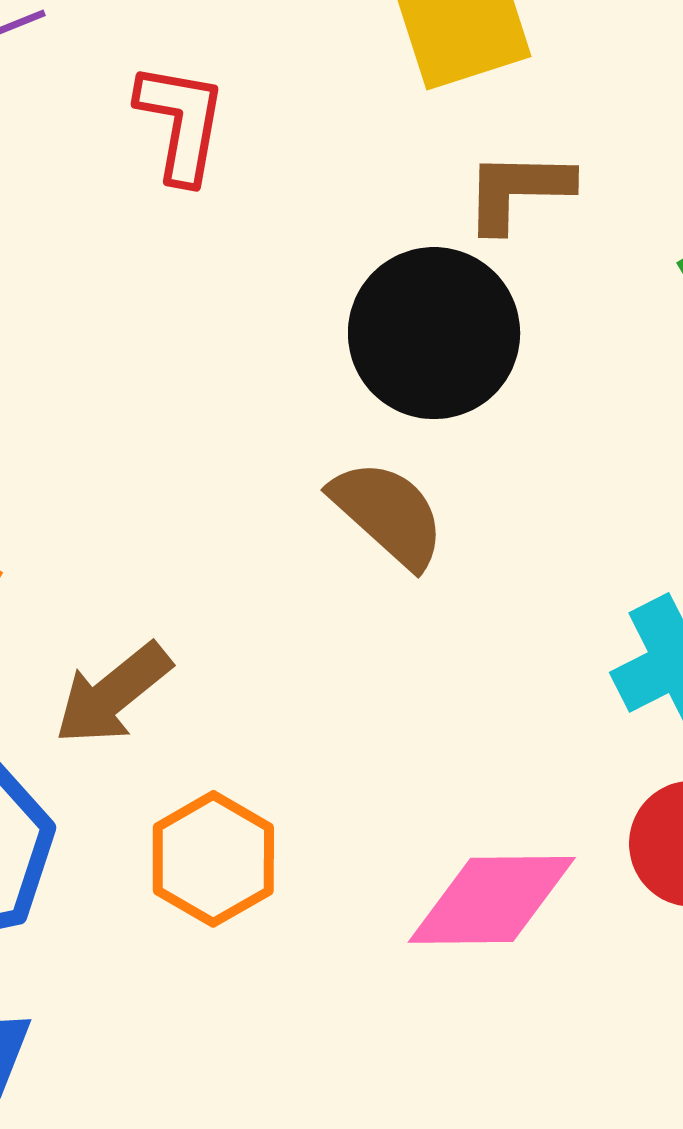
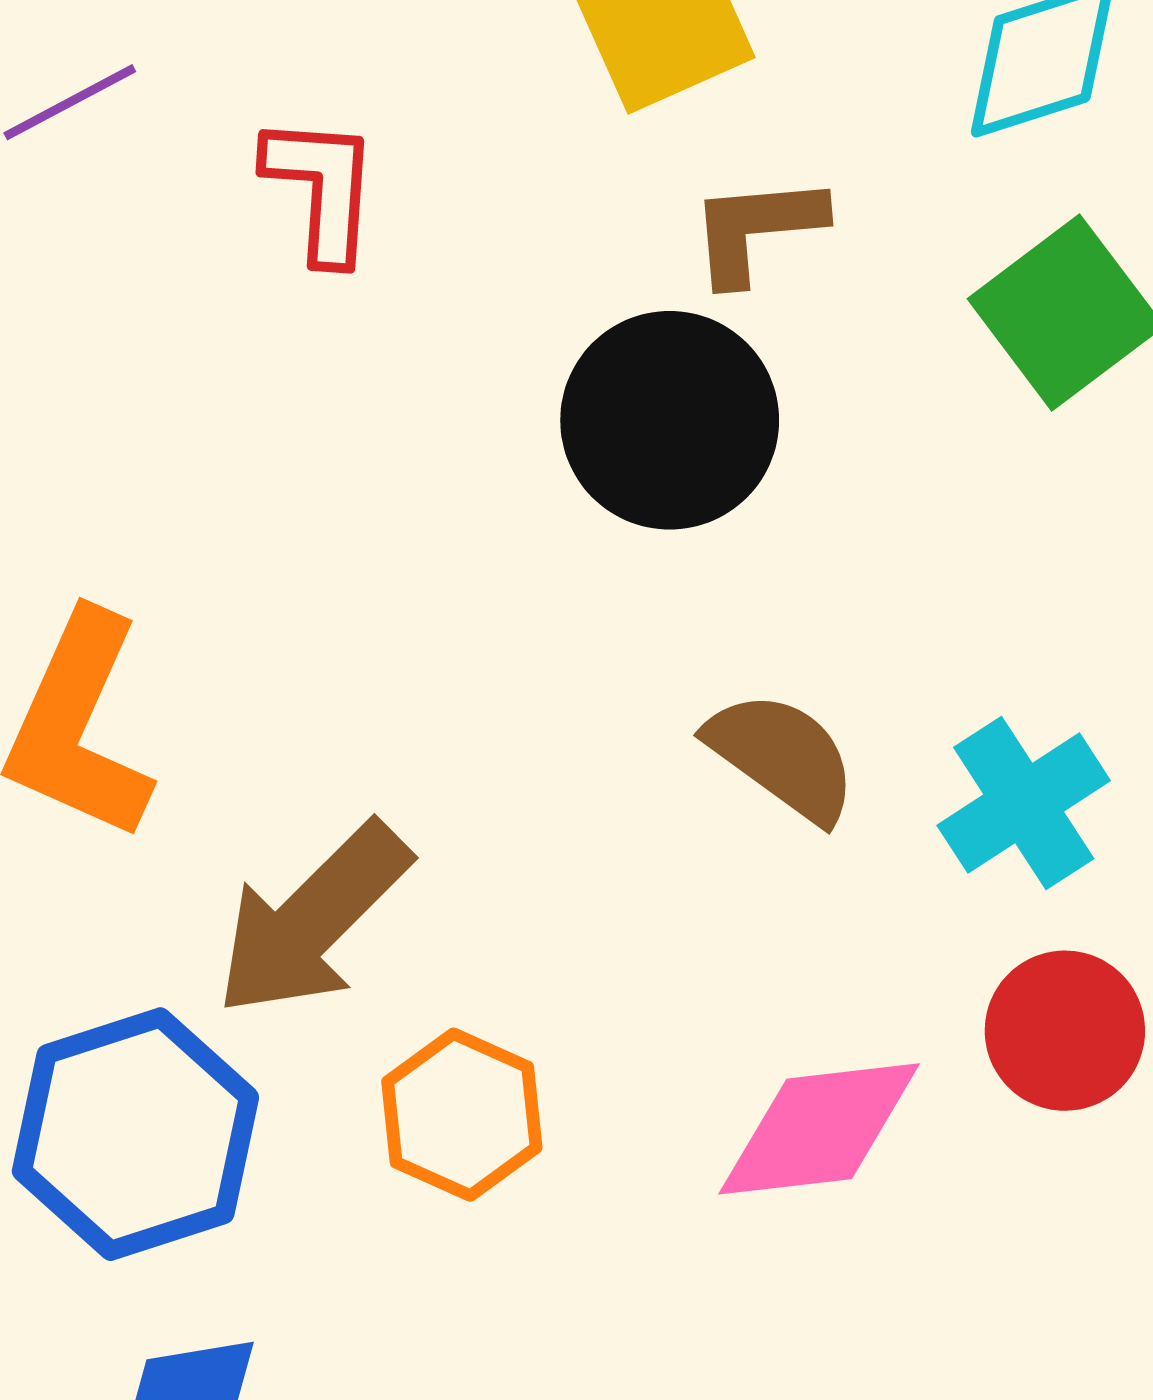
brown semicircle: (388, 514) -> (782, 756), moved
brown arrow: (113, 694) -> (313, 919), size x1.4

